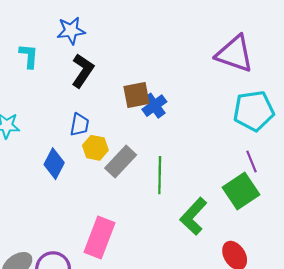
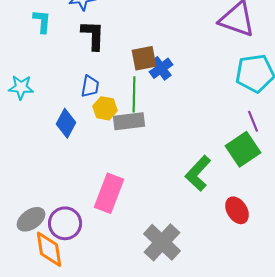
black L-shape: (83, 71) -> (93, 35), turned -32
gray rectangle: (121, 162) -> (129, 121), turned 40
green line: (160, 175) -> (134, 94), moved

